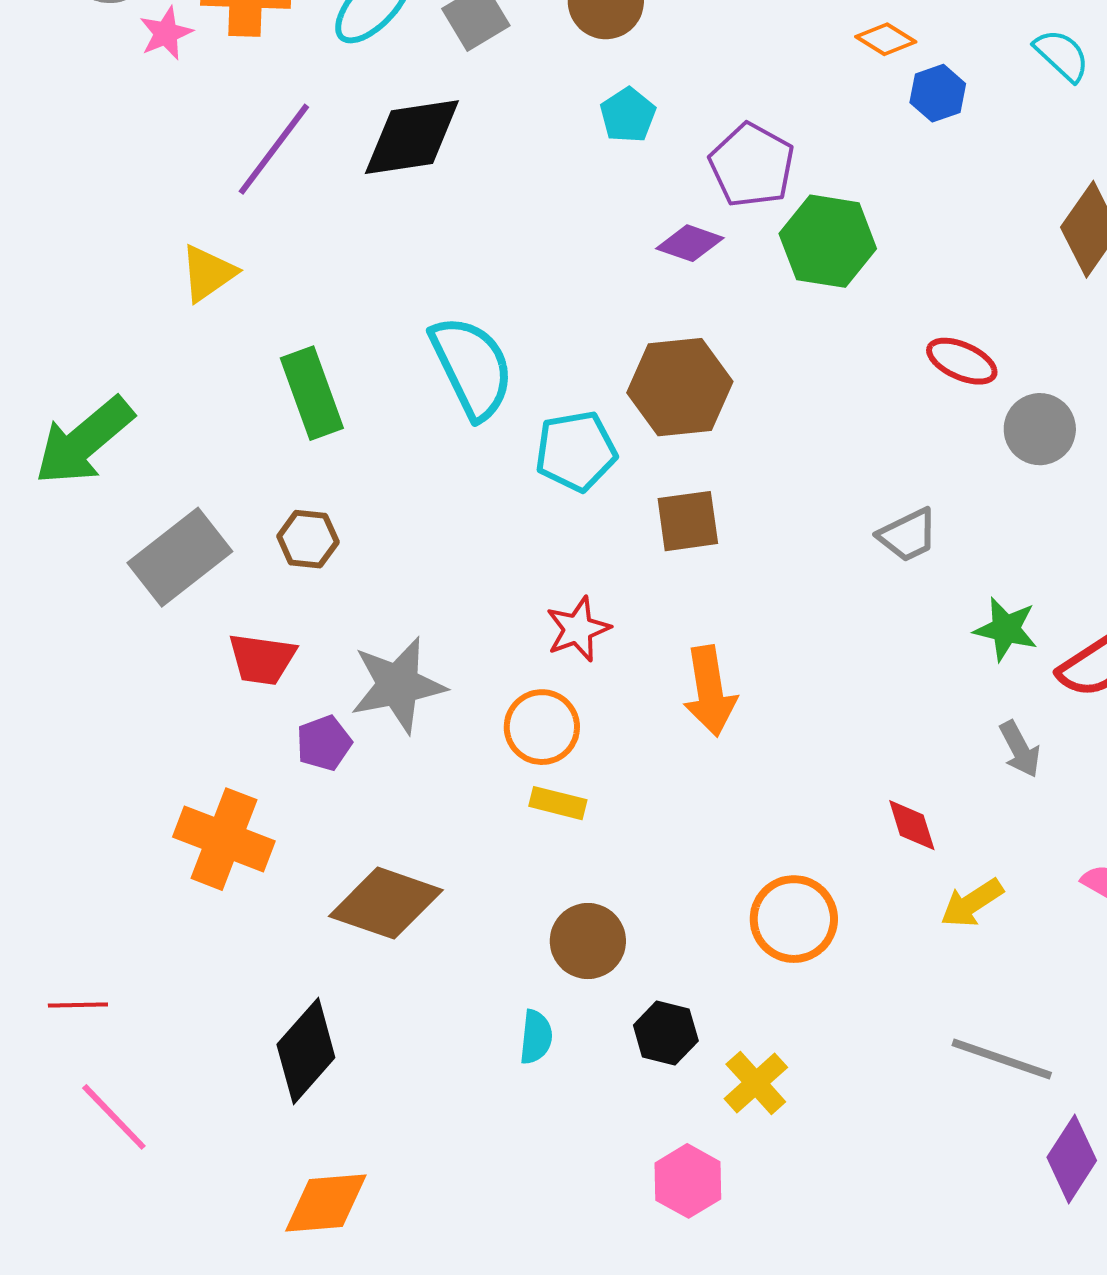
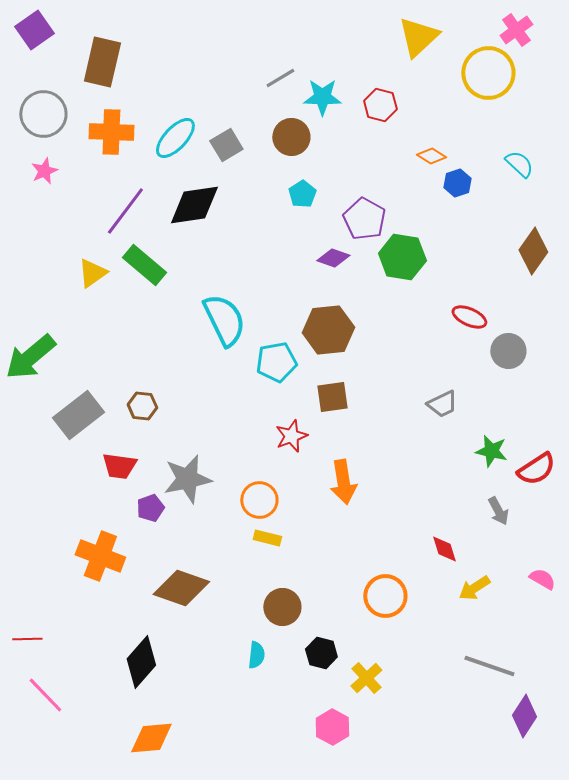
pink star: (166, 33) -> (44, 171), moved
green rectangle: (312, 393) -> (144, 265), moved, turned -30
red star: (578, 629) -> (291, 436), moved

